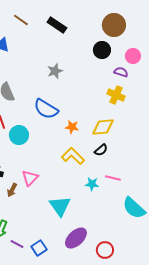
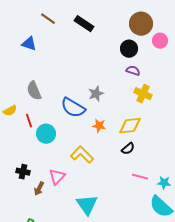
pink circle: (133, 56) -> (160, 41), moved
gray star: (55, 71) -> (96, 94), moved
purple semicircle: (121, 72) -> (133, 71), moved
yellow L-shape: (73, 156) -> (82, 155), moved
cyan star: (92, 184) -> (164, 183), moved

